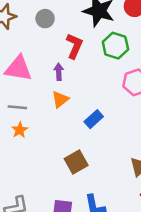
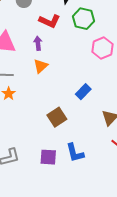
red L-shape: (74, 46) -> (50, 21), turned 95
blue rectangle: (94, 119) -> (83, 92), moved

